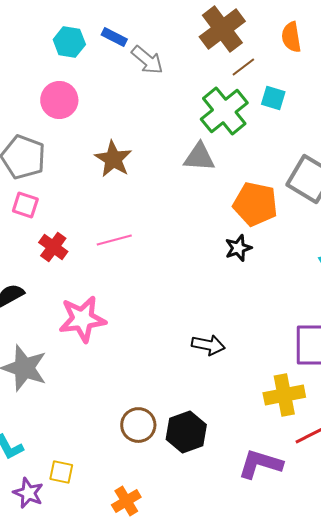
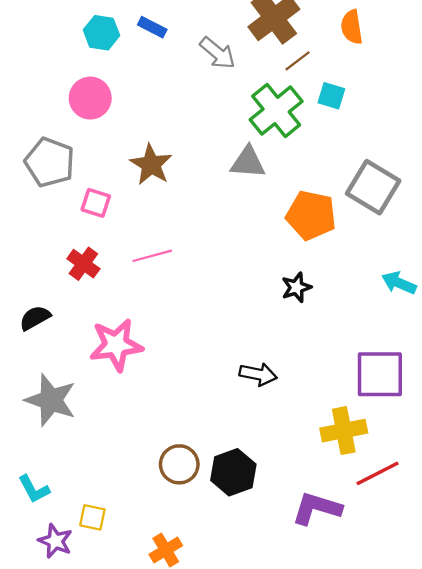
gray arrow: (147, 60) -> (218, 53), moved
pink square: (25, 205) -> (96, 203), moved
black star: (238, 248) -> (296, 287), moved

